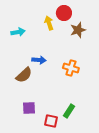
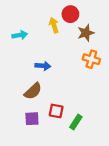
orange cross: (71, 68) -> (91, 59), moved
brown semicircle: (24, 75) -> (33, 91), moved
red square: (51, 121) -> (56, 111), moved

